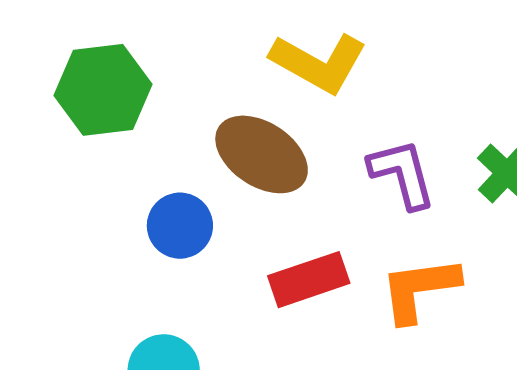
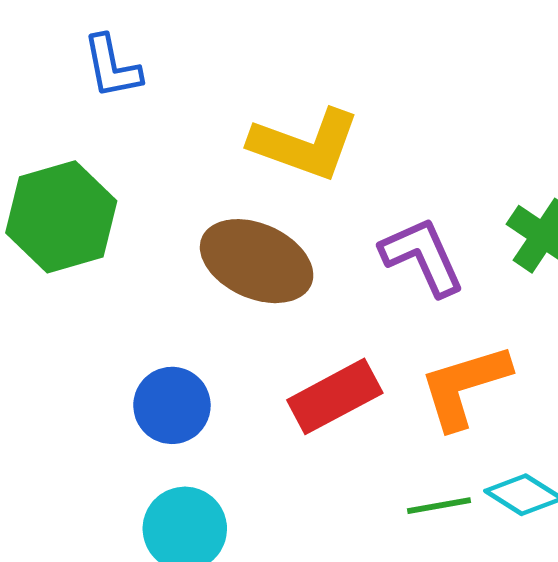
blue circle: (180, 226) -> (172, 405), moved

